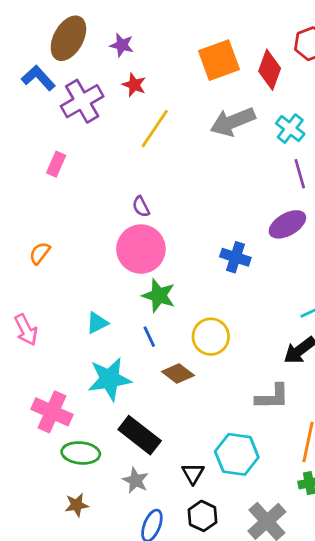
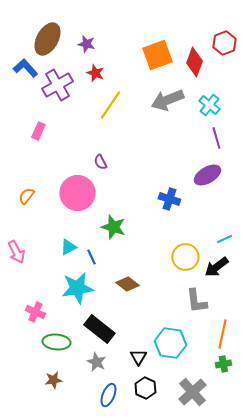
pink circle: (141, 249) -> (77, 193), moved
blue line: (149, 337) -> (91, 257), moved
yellow circle: (211, 337) -> (185, 257), moved
gray L-shape: (272, 397) -> (196, 301), turned 84
pink cross: (52, 412) -> (35, 312), size x0.7

